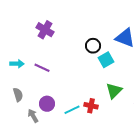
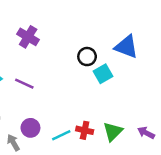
green triangle: (114, 91) -> (113, 132), moved

